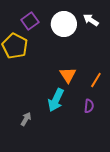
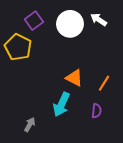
orange triangle: (68, 75) -> (74, 78), turned -30

